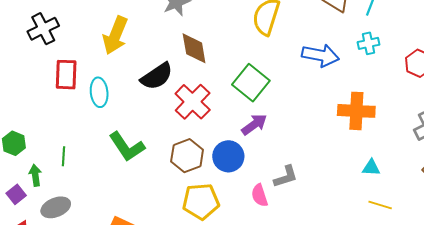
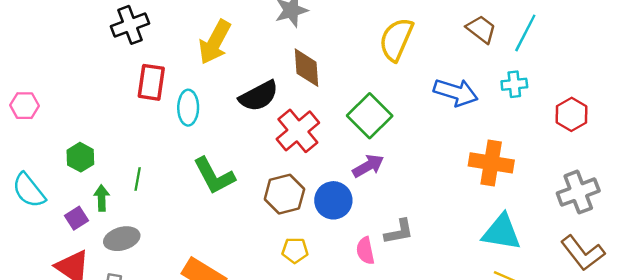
cyan triangle: (371, 168) -> (502, 232), size x1.8
yellow pentagon: (201, 201) -> (295, 250), size x0.6

